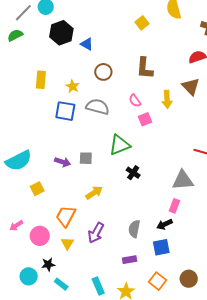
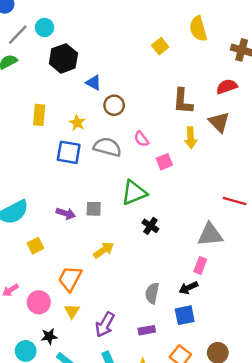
blue triangle: (87, 44) -> (94, 83), moved
brown L-shape: (145, 68) -> (183, 101), moved
pink semicircle: (135, 101) -> (141, 139), moved
purple arrow: (96, 233) -> (105, 325), moved

